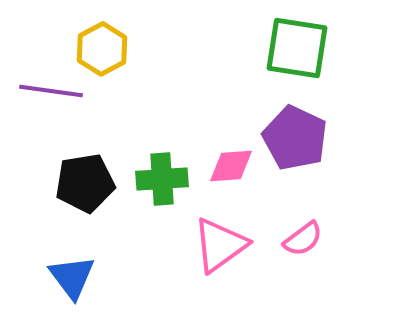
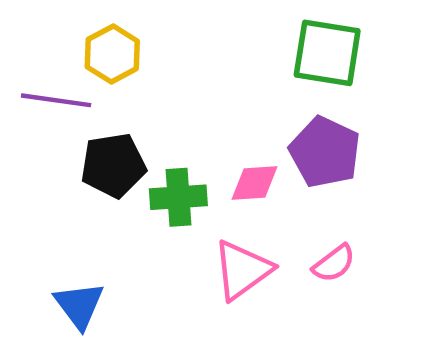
black pentagon: (85, 183) -> (113, 165), moved

